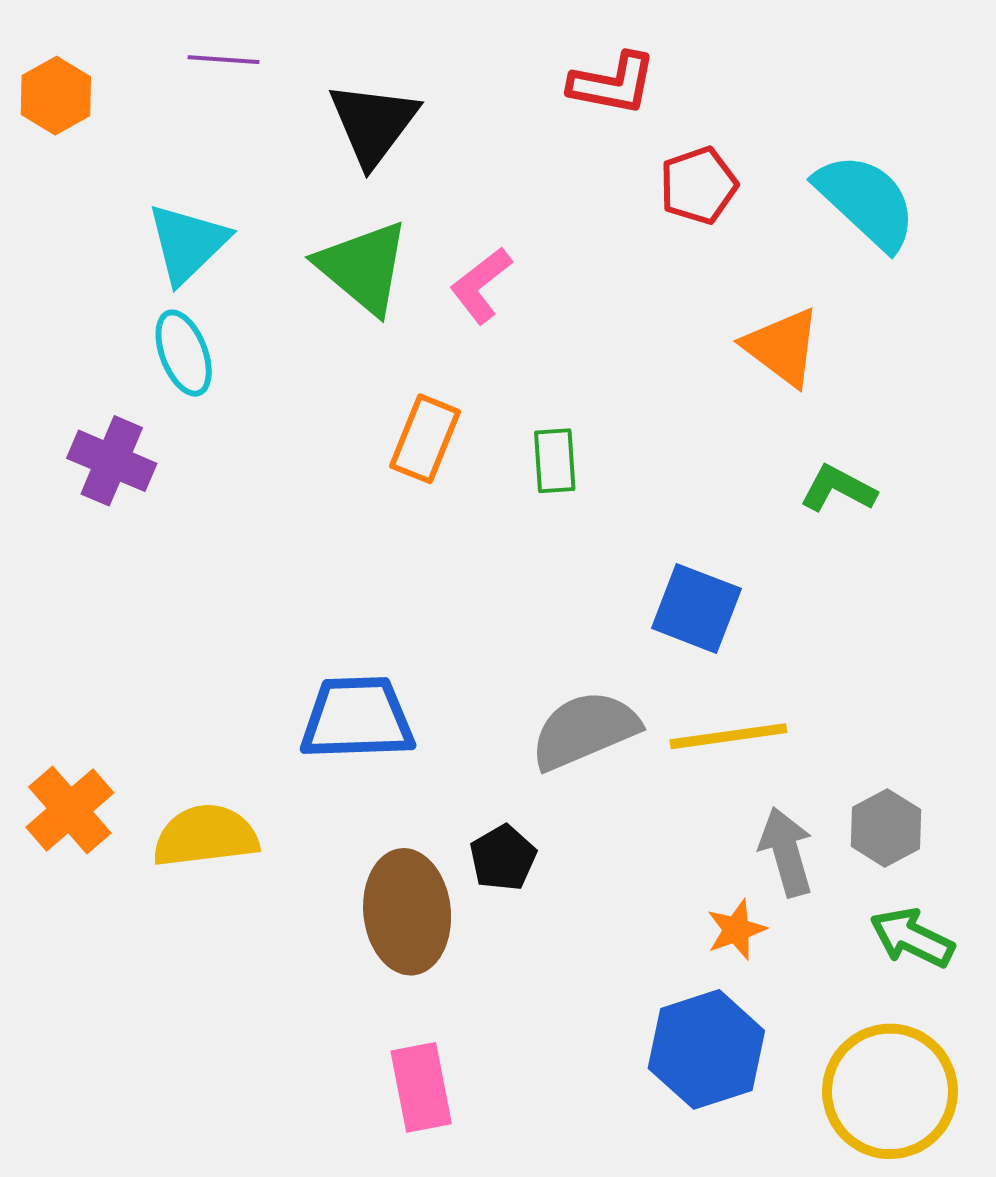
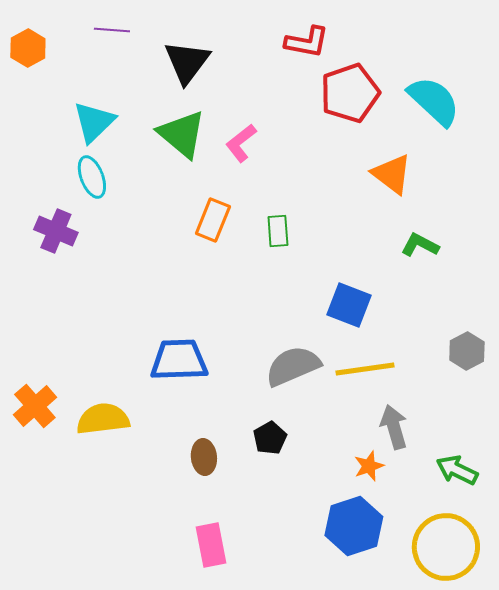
red pentagon: (698, 185) -> (350, 93), size x1.5
gray hexagon: (886, 828) -> (467, 351), moved
black pentagon: (503, 858) -> (270, 438), moved
brown ellipse: (407, 912) -> (204, 457), size x0.6

